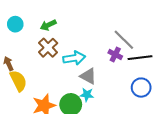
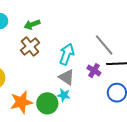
purple cross: (115, 54) -> (94, 71), moved
cyan arrow: (74, 58) -> (67, 54), moved, turned -65

